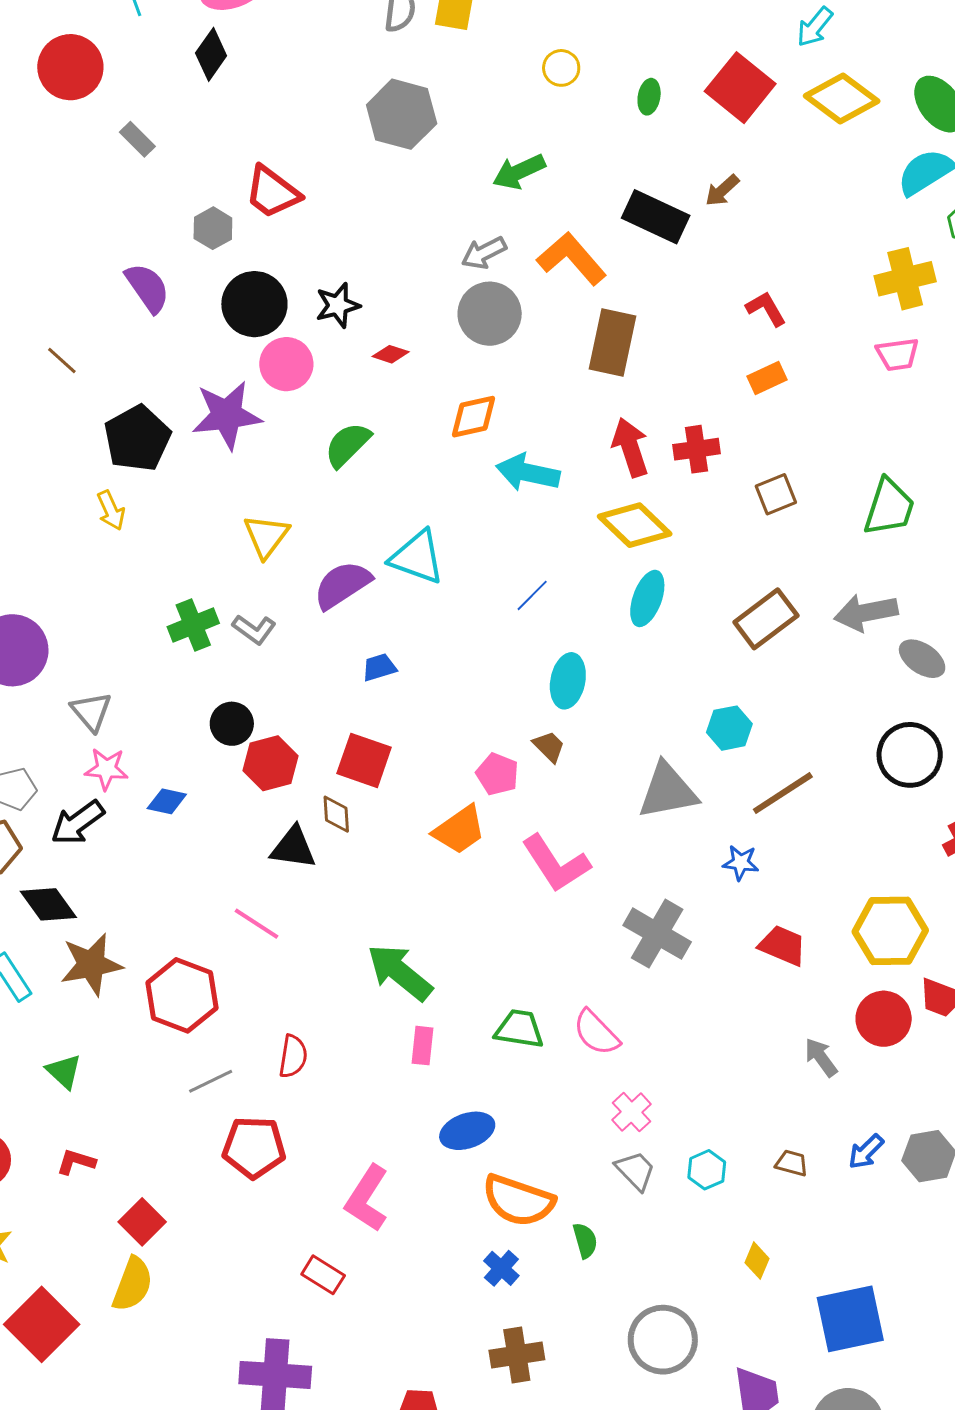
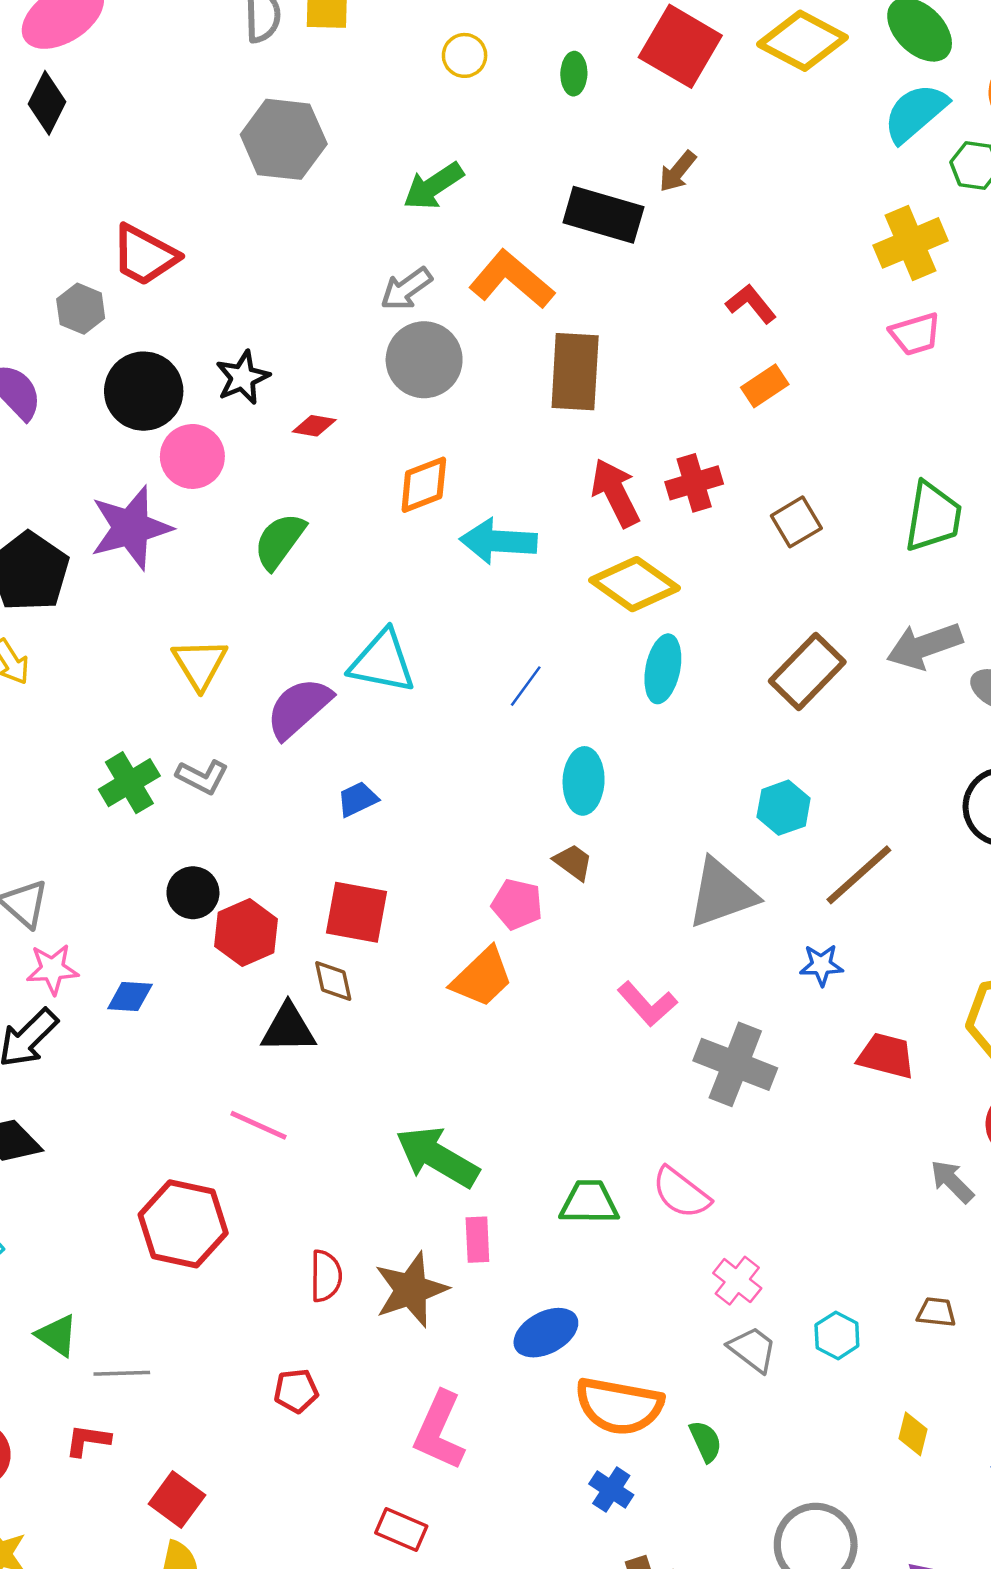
pink L-shape: (556, 864) -> (647, 1004), moved, size x0.7
brown star: (91, 964) -> (411, 1290), moved
gray line: (211, 1081) -> (122, 1373), moved, turned 33
red pentagon: (254, 1147) -> (296, 1391), size x0.6

